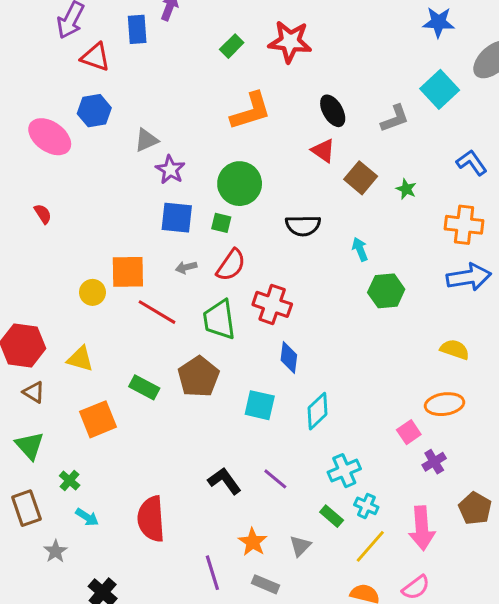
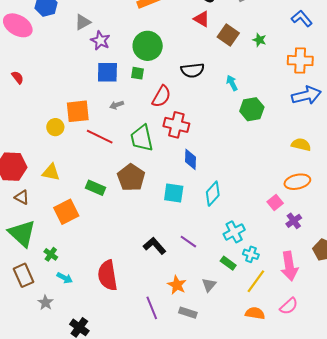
red semicircle: (231, 265) -> (161, 96), moved
green triangle: (30, 446) -> (22, 233), size x1.4

